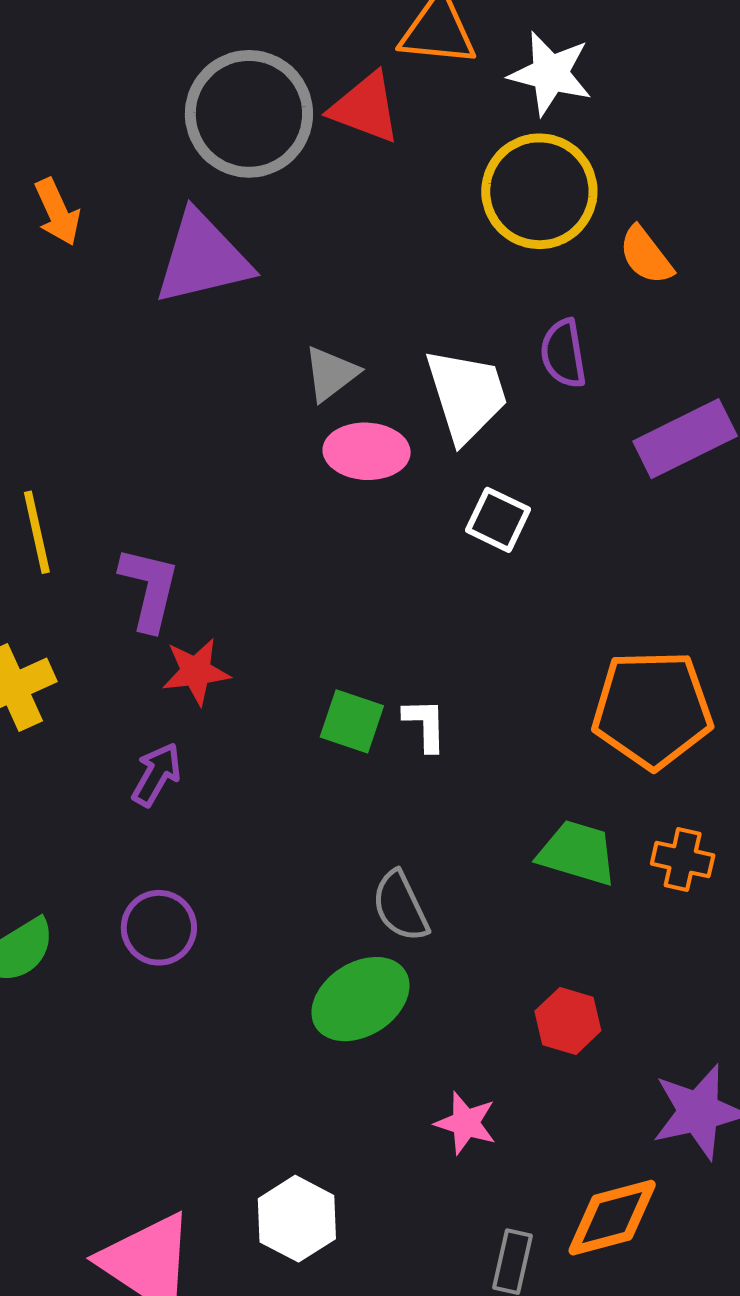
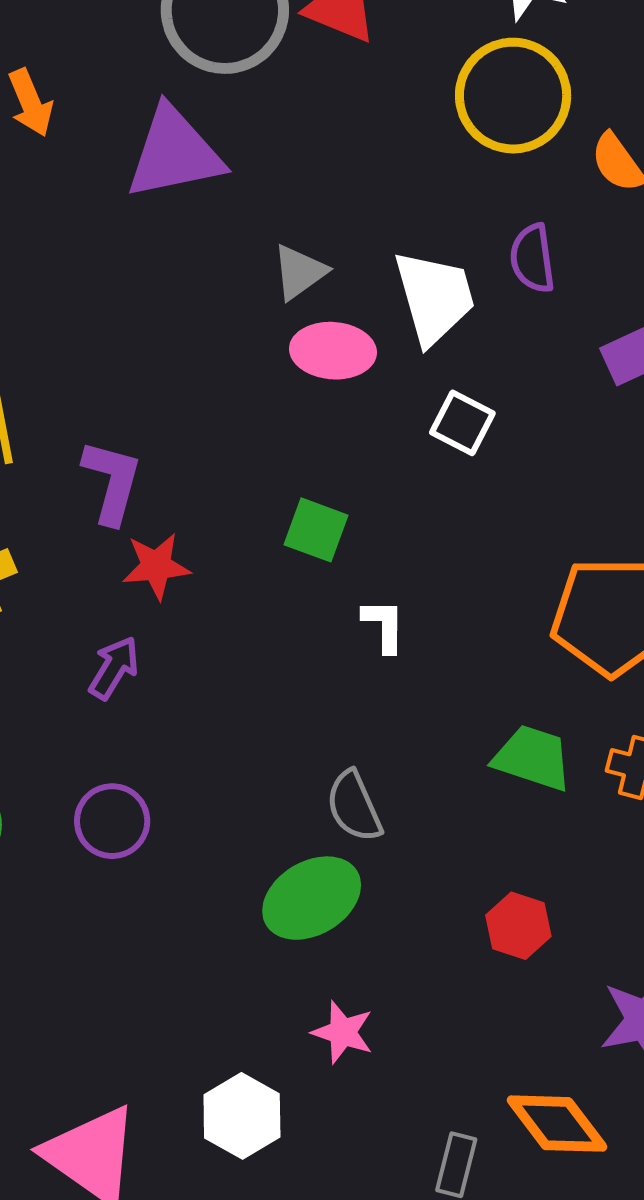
green square: (352, 721) -> (316, 530), moved
pink star: (466, 1123) -> (343, 1032), moved
orange diamond: (612, 1218) -> (557, 1124), turned 66

